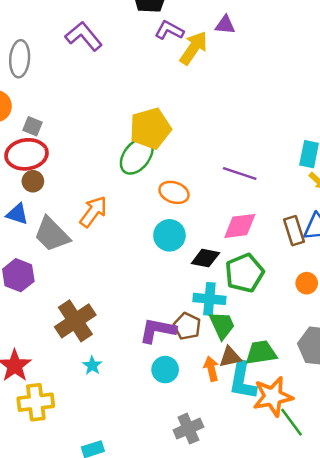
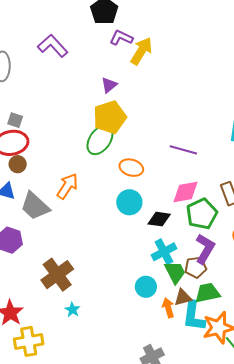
purple triangle: (225, 25) -> (109, 85), moved, turned -42
green pentagon: (244, 273) -> (202, 214), moved
cyan cross: (209, 299) -> (164, 252), turned -30
brown pentagon: (187, 326) -> (196, 267), moved, turned -30
purple L-shape: (158, 330) -> (205, 249), moved, turned 112
cyan circle: (165, 370) -> (146, 287), moved

